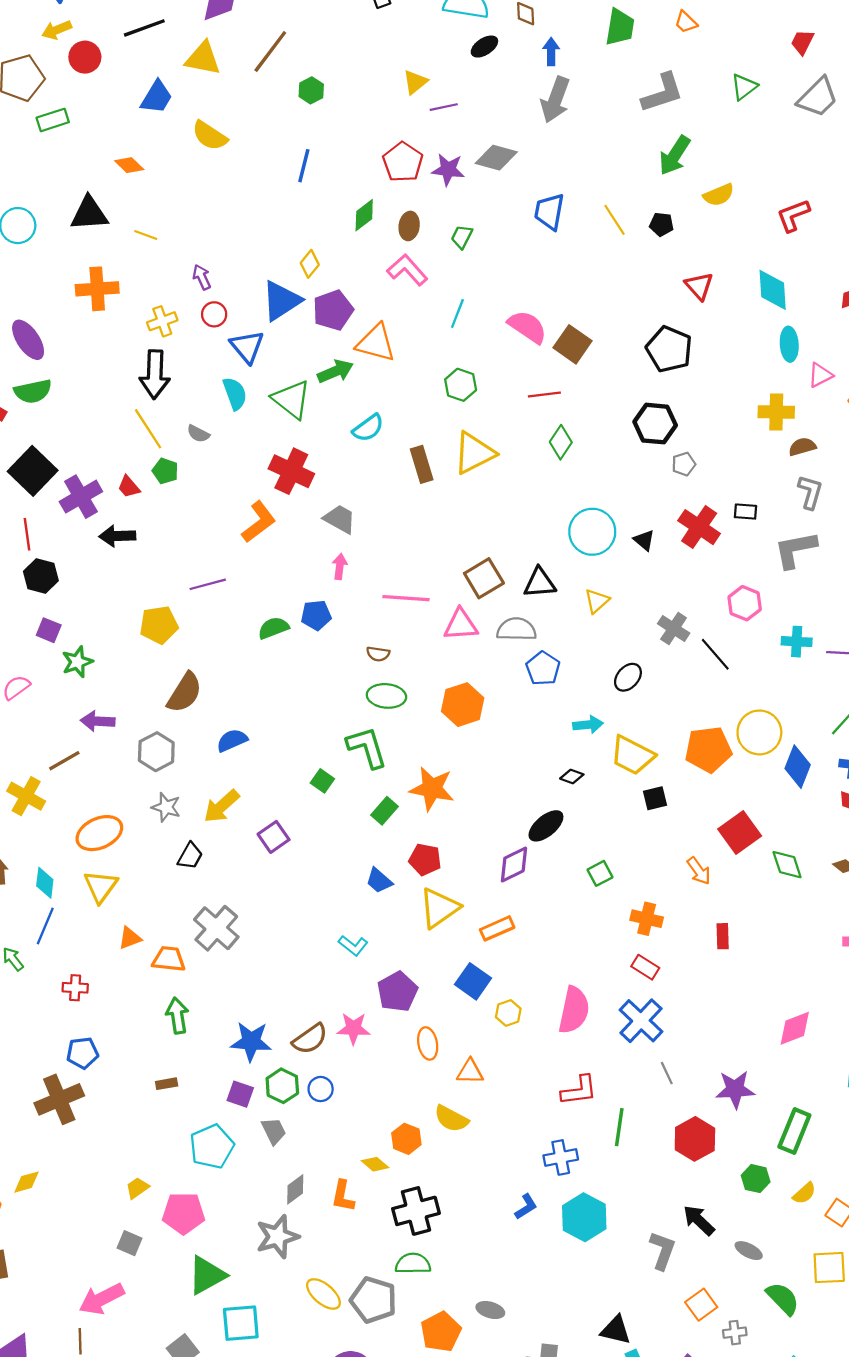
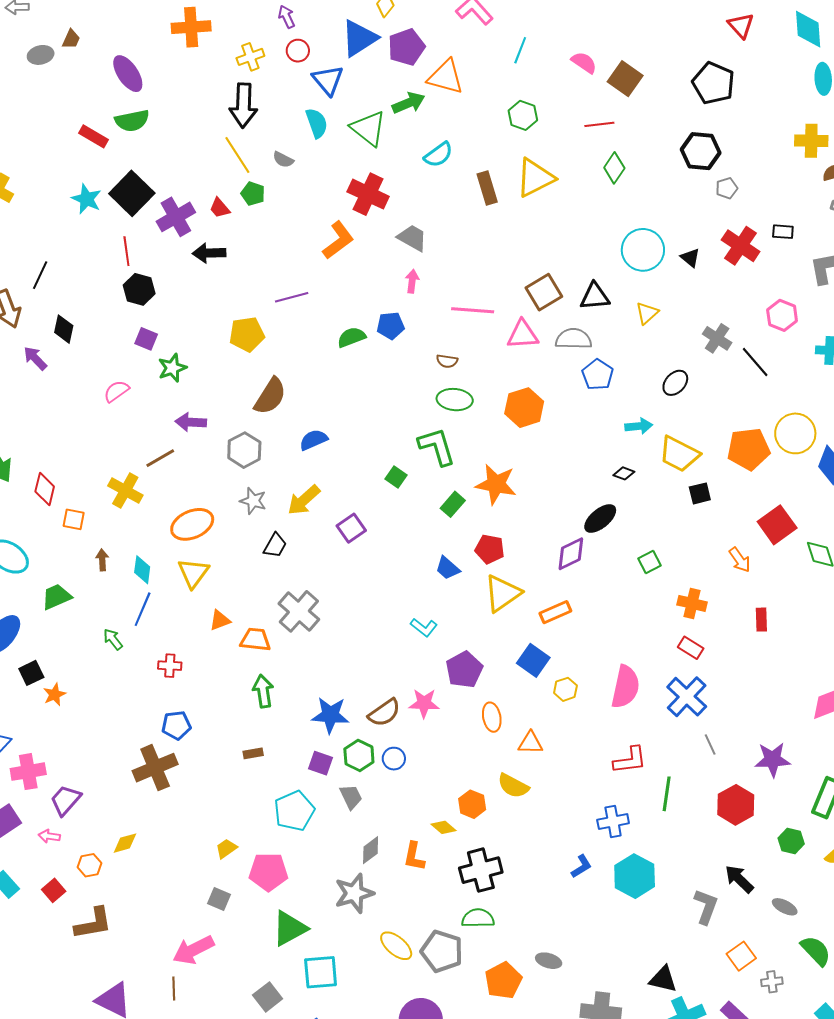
pink semicircle: (527, 327) -> (584, 63), size x0.7

